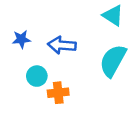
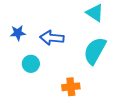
orange cross: (58, 93) -> (71, 87), moved

